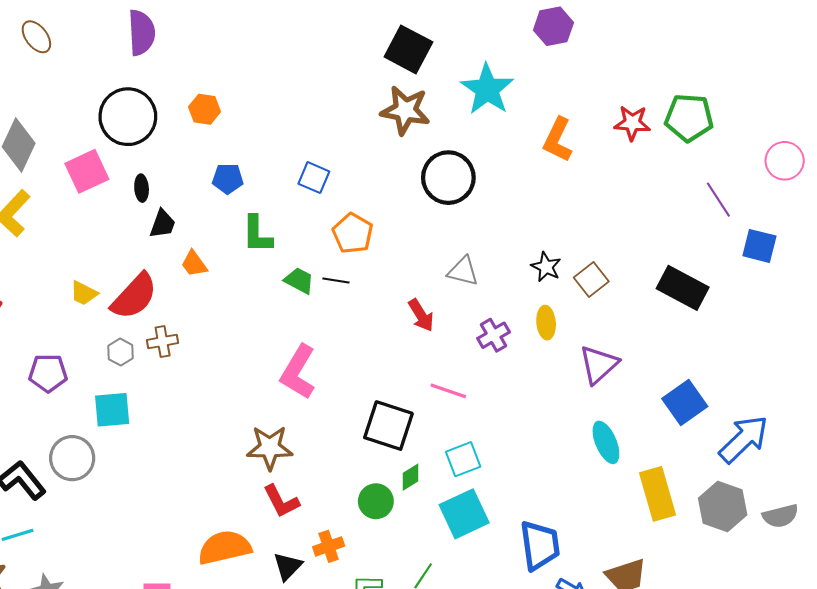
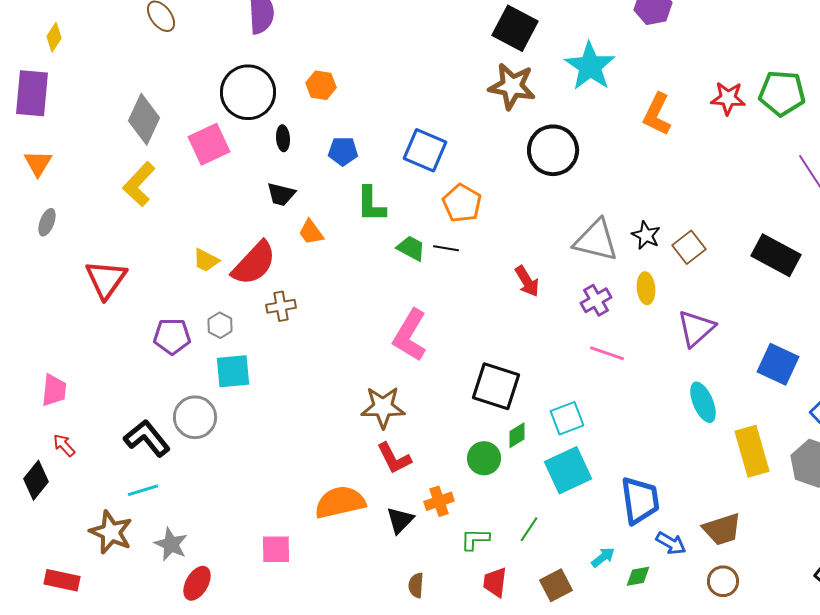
blue square: (314, 178) -> (425, 150), size x1.4
black ellipse: (142, 188) -> (283, 138), moved
black trapezoid: (163, 224) -> (281, 194), turned 84
gray triangle: (463, 271) -> (596, 240), moved, size x1.5
gray hexagon: (121, 352) -> (220, 325), moved
pink line: (448, 391) -> (607, 353), moved
blue square: (685, 402) -> (778, 364), turned -30

